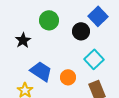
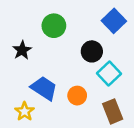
black circle: (81, 31) -> (92, 51), moved

